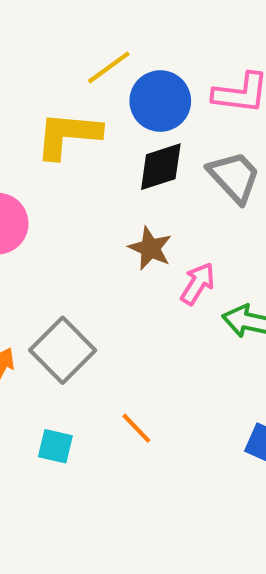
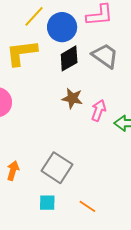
gray square: (63, 350) -> (57, 168), moved
orange line: (136, 428) -> (87, 206), moved

